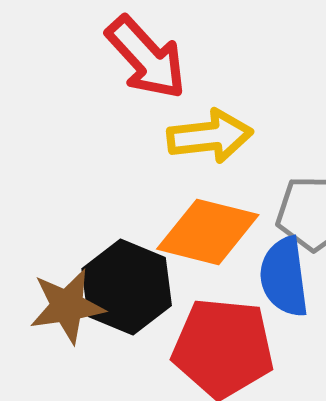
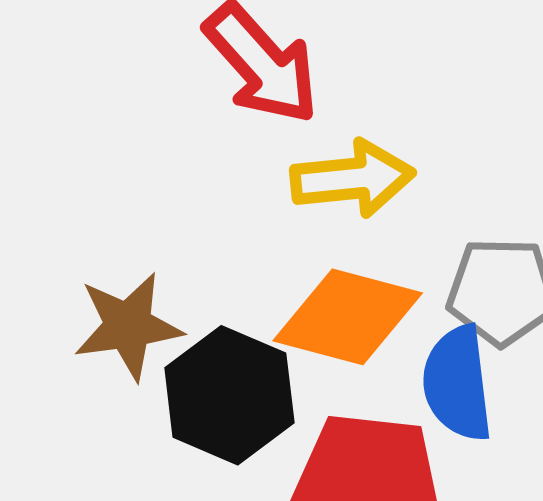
brown star: (67, 306) -> (128, 326), moved

